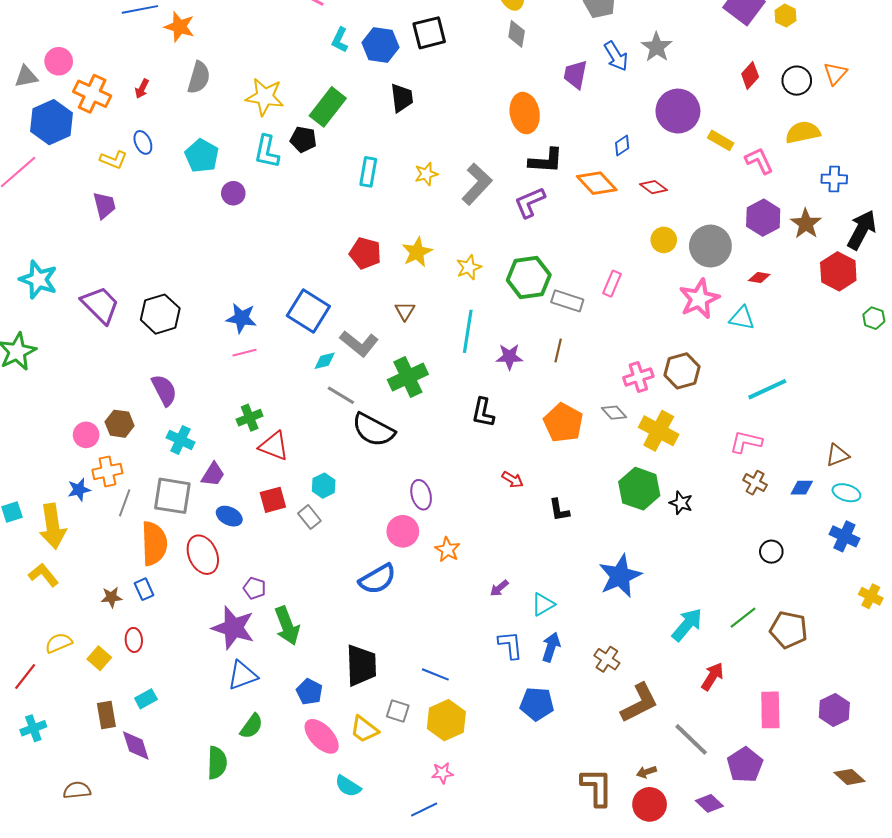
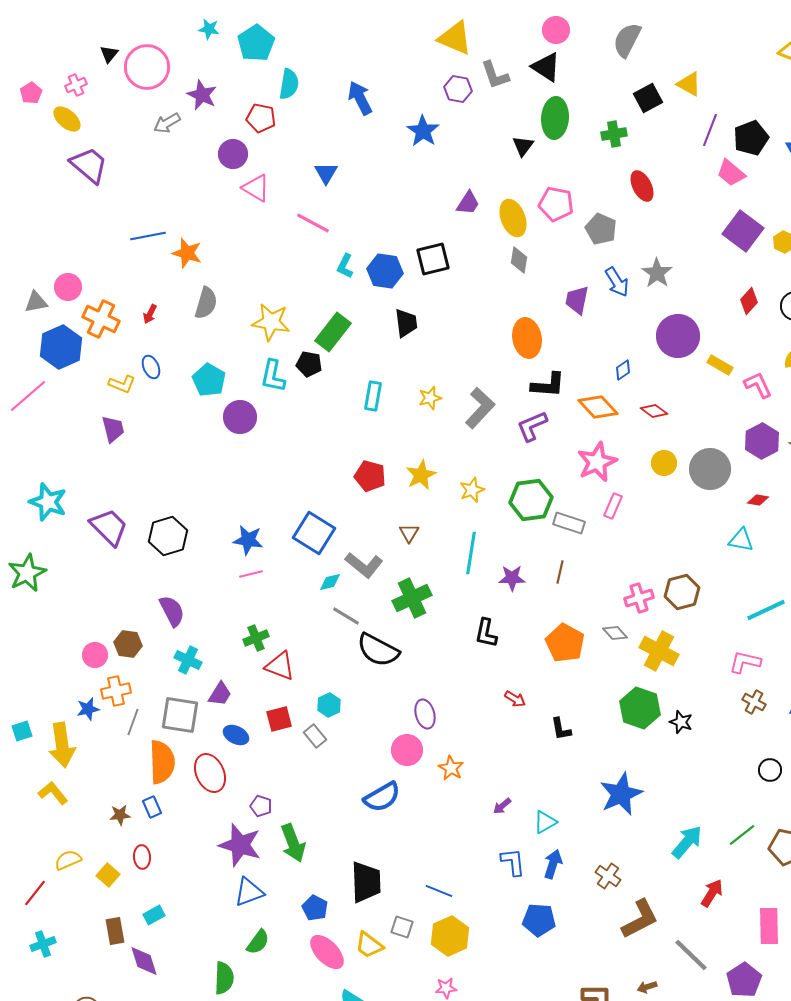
purple circle: (233, 193) -> (240, 417), size x1.4
pink star: (699, 299) -> (597, 462), moved

